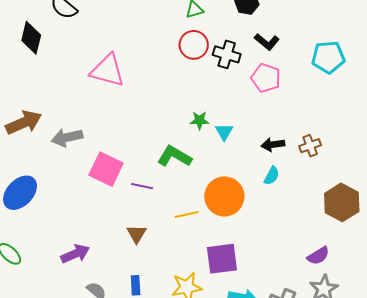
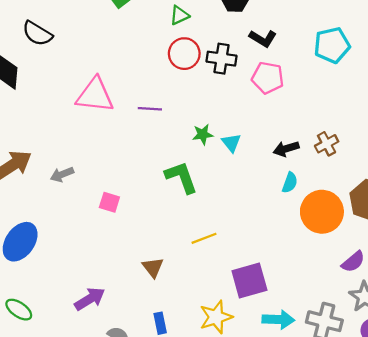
gray arrow: (67, 138) -> (62, 174), size x0.7
green L-shape: (174, 156) -> (181, 177), turned 48
pink square: (106, 169) -> (109, 202), size x0.6
purple line: (142, 186) -> (150, 109), moved
orange circle: (224, 196) -> (322, 212), moved

